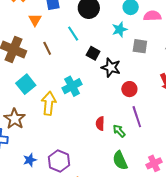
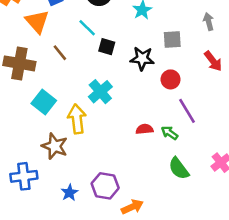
orange triangle: (35, 20) -> (37, 22), size x1.5
gray square: (140, 46) -> (172, 40), moved
black square: (93, 53) -> (107, 47), moved
brown star: (15, 119) -> (55, 146), moved
red semicircle: (100, 124) -> (144, 129), turned 96

